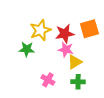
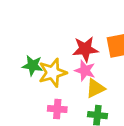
yellow star: (40, 30) -> (53, 73), moved
pink cross: (48, 80) -> (57, 109), turned -32

